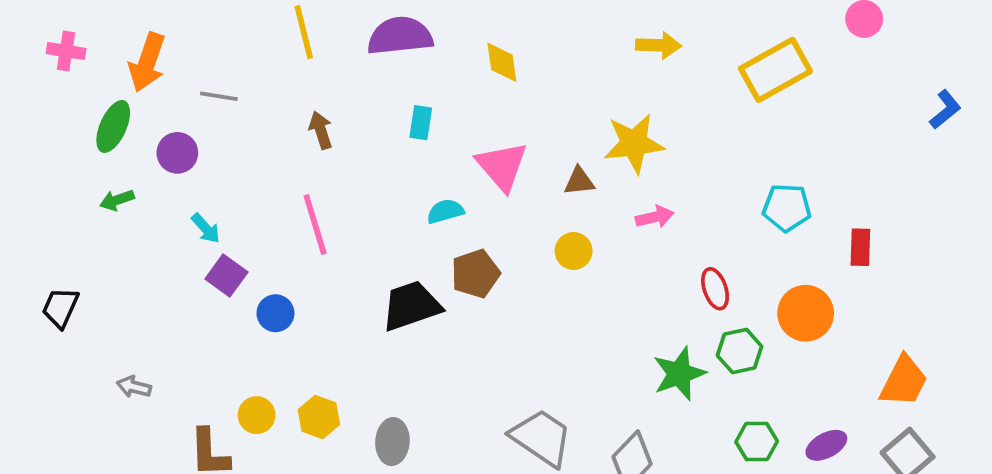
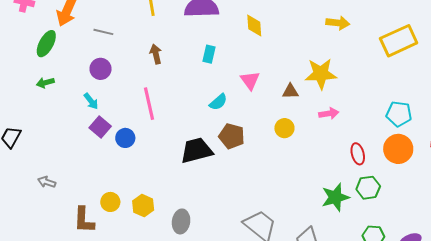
purple circle: (177, 153) -> (101, 69), moved
pink triangle: (502, 166) -> (250, 80), size x0.7
cyan semicircle: (445, 211) -> (218, 102), turned 150
brown pentagon: (475, 274) -> (232, 136), turned 30
blue circle: (275, 313) -> (125, 138), moved
orange circle: (806, 313) -> (398, 149), moved

